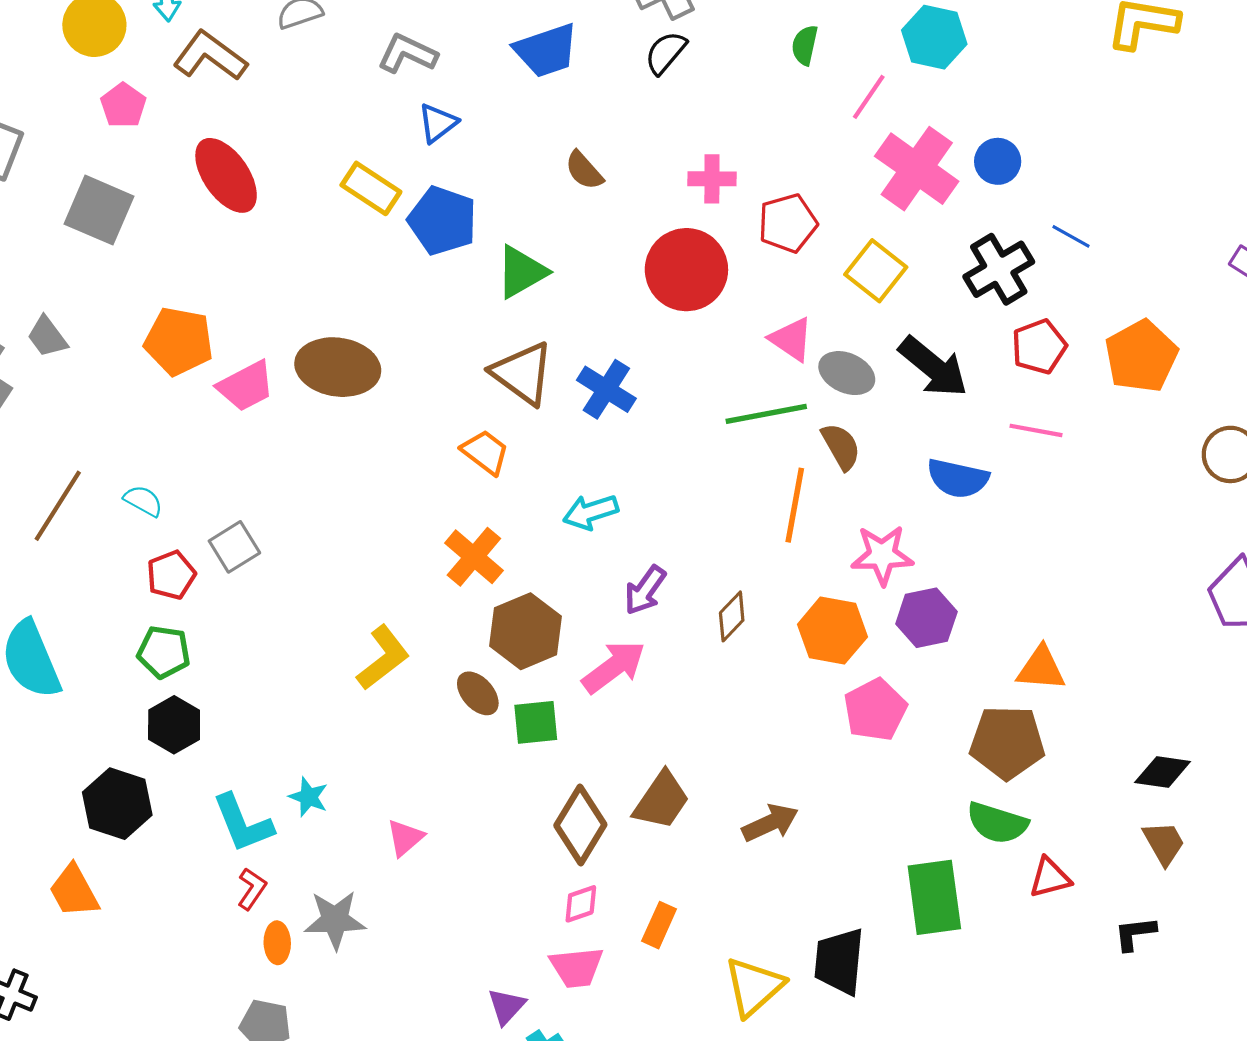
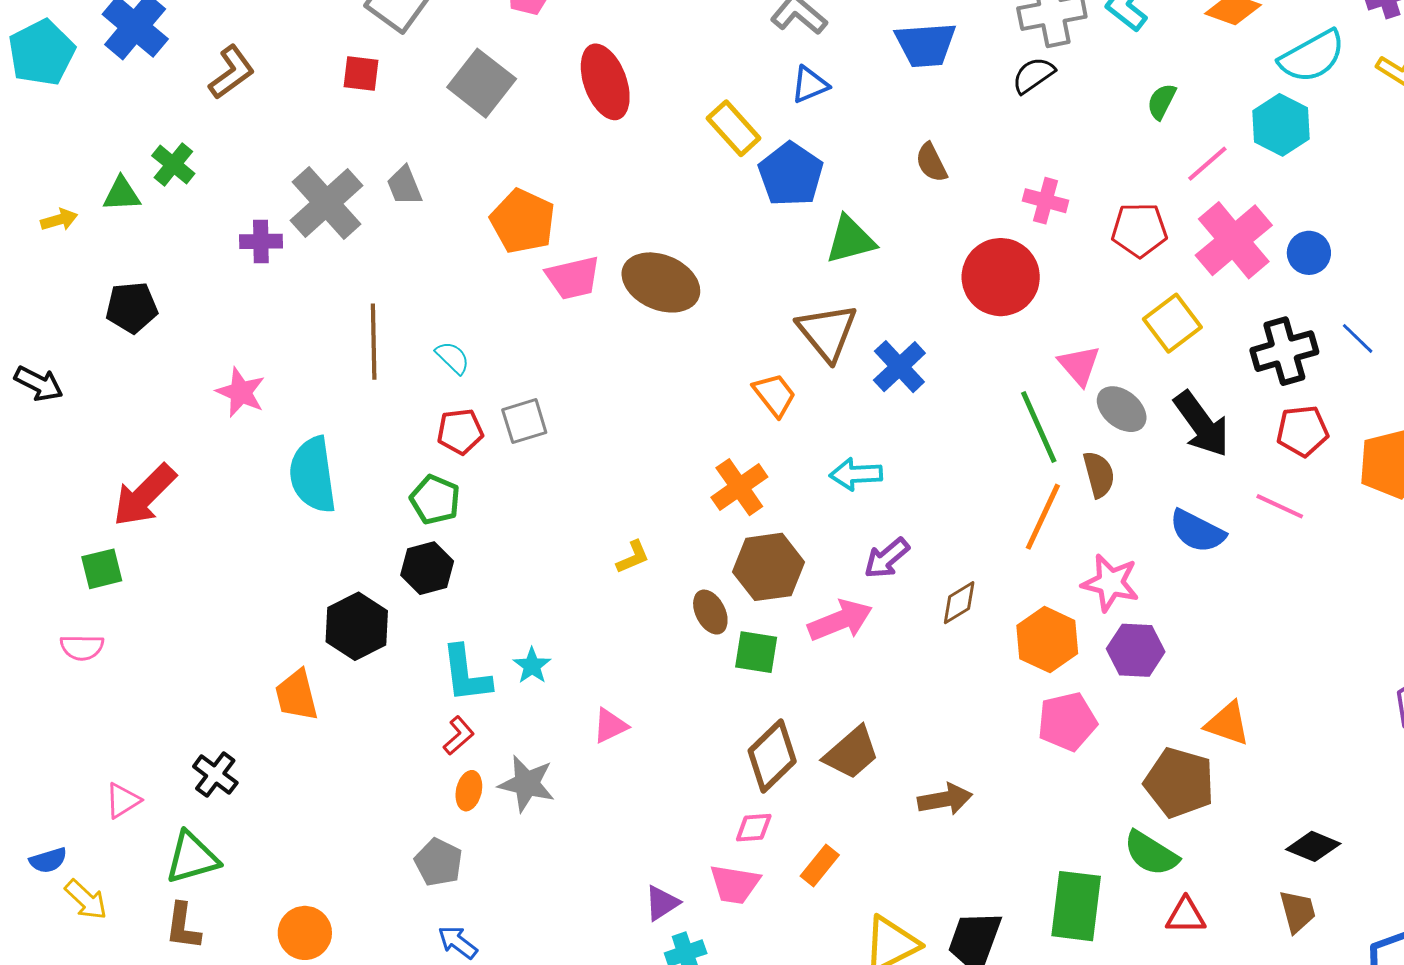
red pentagon: (788, 223) -> (1139, 230), moved
green line: (766, 414) -> (1039, 427), turned 62
brown line: (58, 506) -> (374, 342), turned -48
yellow L-shape: (383, 658) -> (633, 557), size x0.6

